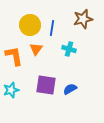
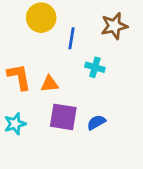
yellow circle: (30, 25) -> (41, 18), moved
orange triangle: (36, 49) -> (49, 84), moved, turned 48

